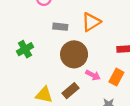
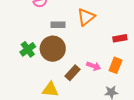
brown circle: (74, 54) -> (53, 49), moved
brown rectangle: (70, 91) -> (72, 73), moved

